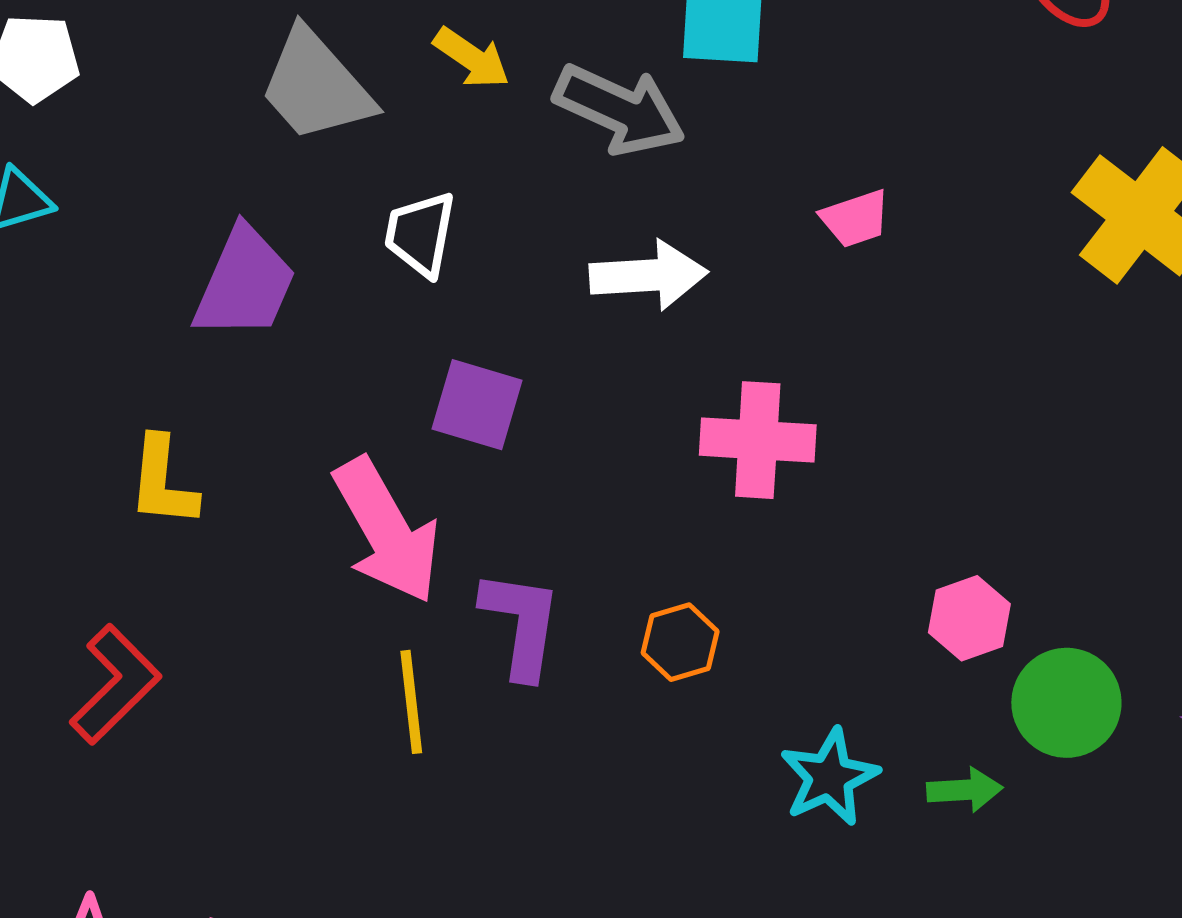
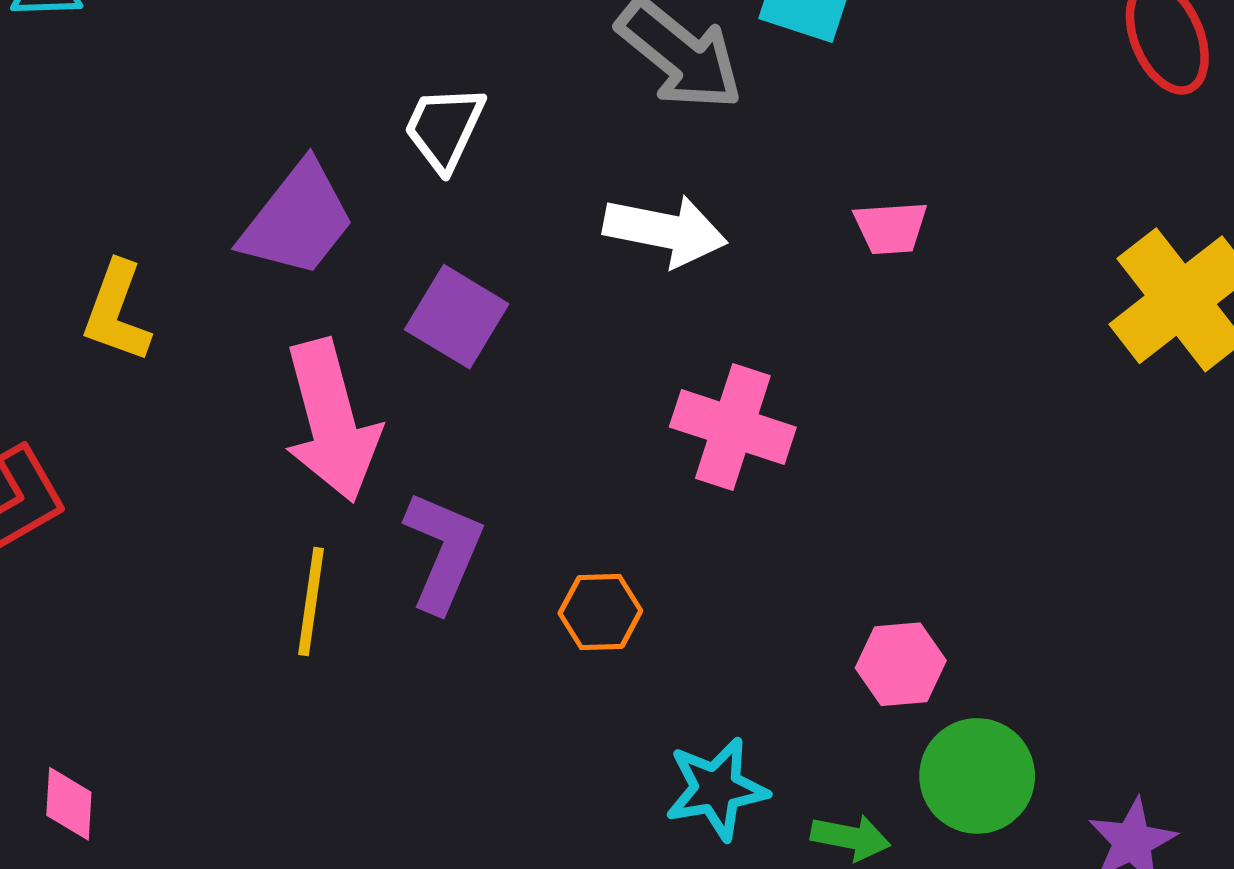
purple trapezoid: (245, 283) -> (297, 220), moved

